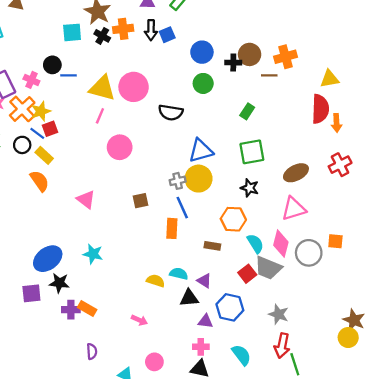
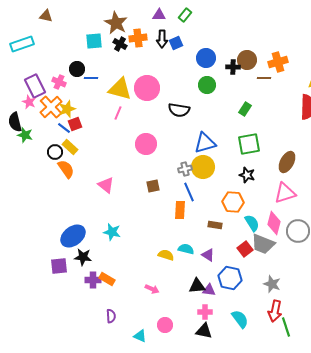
black circle: (22, 145) -> (55, 152), moved
pink circle: (120, 147) -> (146, 144), moved
brown ellipse: (296, 173) -> (287, 162), turned -35
black triangle: (189, 298) -> (197, 286), moved

